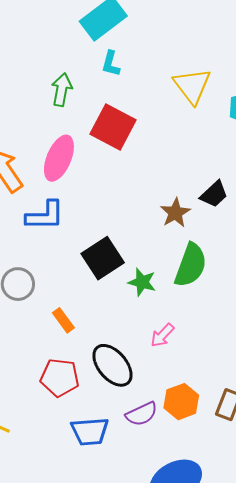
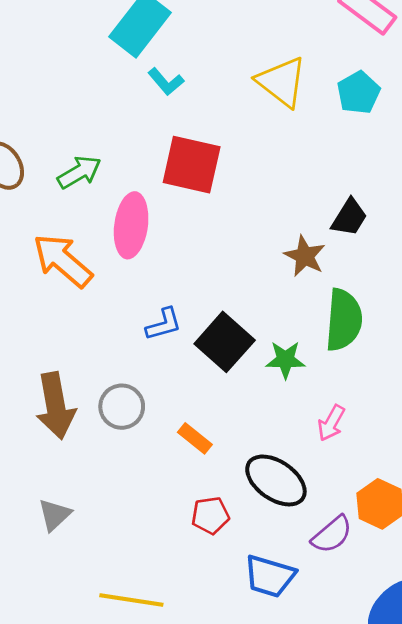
cyan L-shape: (111, 64) -> (166, 82), turned -40
green arrow: (62, 90) -> (79, 172), moved, turned 64
blue L-shape: (45, 216) -> (164, 324), moved, size x0.7
red pentagon: (60, 377) -> (210, 515), size x0.7
blue trapezoid: (90, 431) -> (270, 576), turned 36

